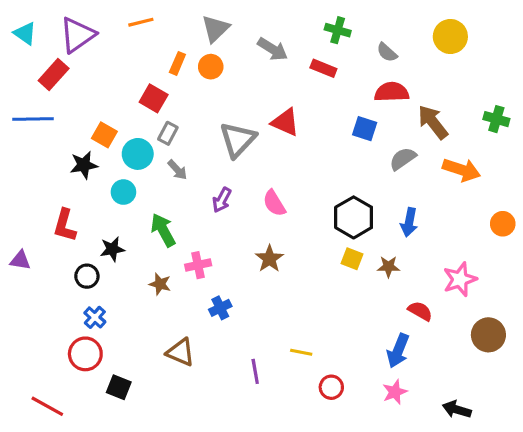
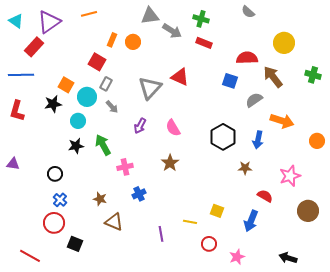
gray triangle: (215, 29) -> (150, 16), moved, turned 36
green cross: (338, 30) -> (201, 19), moved
yellow circle: (450, 36) -> (284, 43), moved
gray semicircle: (387, 52) -> (248, 12), moved
orange arrow: (461, 170) -> (282, 121), moved
red L-shape: (65, 225) -> (17, 111), moved
black star: (112, 249) -> (76, 146), moved
yellow square: (352, 259) -> (217, 211), moved
brown star: (160, 284) -> (100, 199), moved
pink star: (395, 392) -> (237, 257), moved

